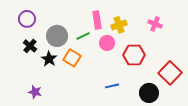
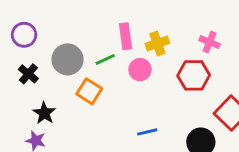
red hexagon: (134, 55) -> (194, 75), moved
black star: (49, 59) -> (44, 113), moved

